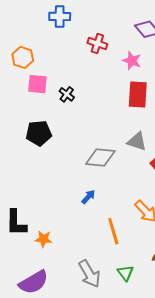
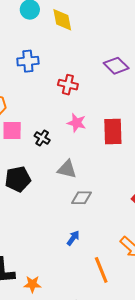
pink star: (132, 61) -> (77, 123), moved
gray triangle: (137, 142) -> (67, 169), moved
gray diamond: (100, 157) -> (81, 198), size x0.7

